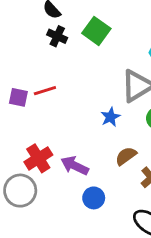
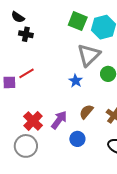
green square: (96, 31) -> (78, 21), moved
brown semicircle: (126, 156) -> (86, 112), moved
purple arrow: (75, 166) -> (59, 120), turned 114

